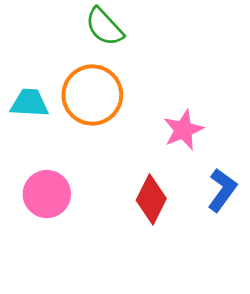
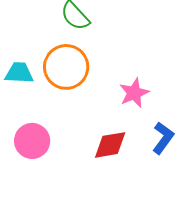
red diamond: (151, 199) -> (110, 145), turned 54

